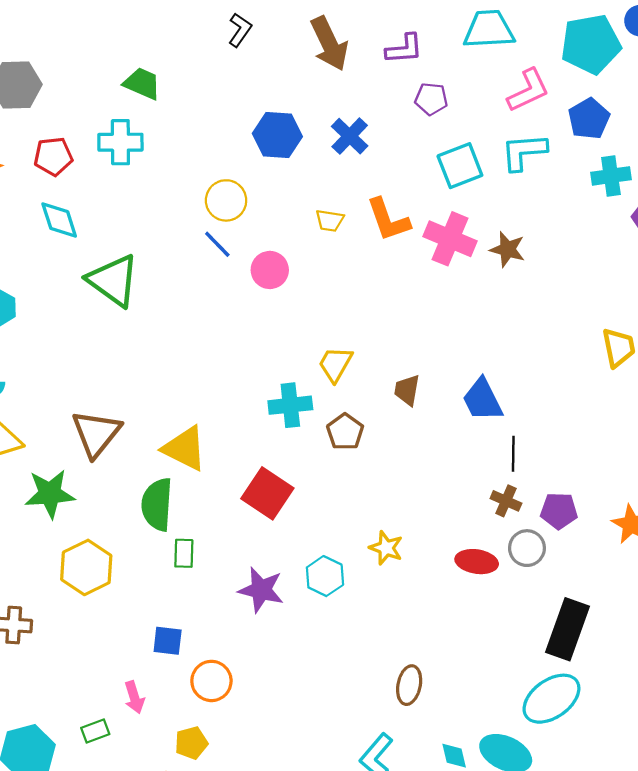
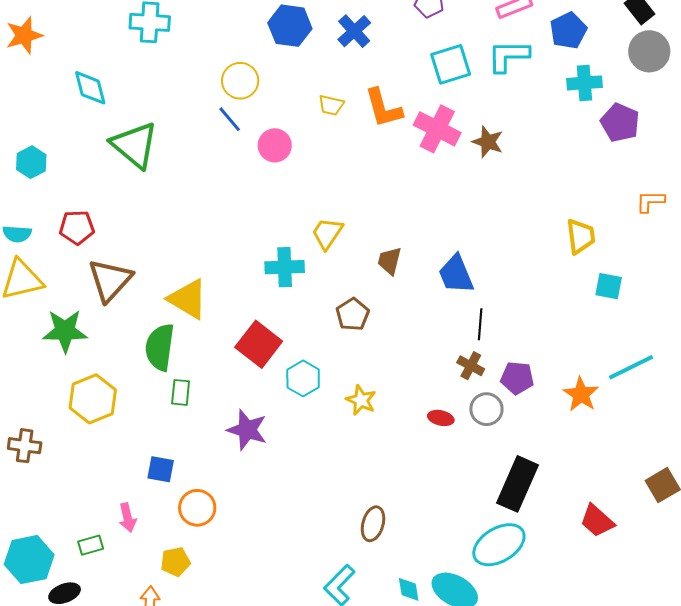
red pentagon: (53, 156) -> (77, 227), moved
brown pentagon: (345, 432) -> (353, 314), moved
red ellipse: (477, 562) -> (441, 418), size x0.7
cyan hexagon: (325, 576) -> (303, 378), moved

